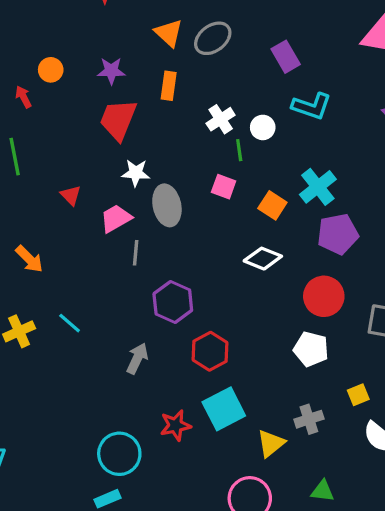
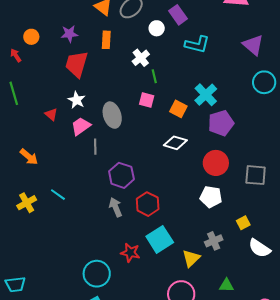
white circle: (263, 127) -> (157, 28), moved
white star: (136, 173) -> (77, 100), moved, turned 30
gray arrow: (137, 358) -> (116, 207), moved, turned -42
red star: (175, 425) -> (130, 253), turned 30

